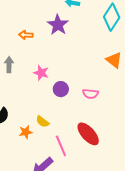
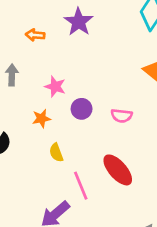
yellow semicircle: (42, 122) -> (56, 153), turned 32
orange star: (26, 132) -> (41, 118), moved

